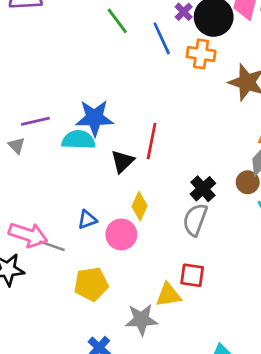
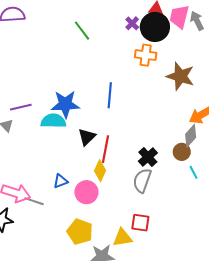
blue line: (162, 38) -> (110, 95), moved, turned 30
red line: (152, 141) -> (106, 149), moved
yellow pentagon: (91, 284) -> (80, 232), moved, turned 30

